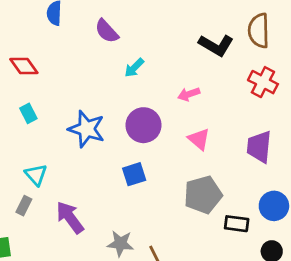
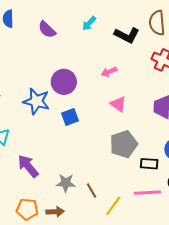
cyan arrow: (134, 68) -> (89, 23), moved
purple circle: (144, 125) -> (64, 82), moved
blue square: (134, 174) -> (70, 117), moved

